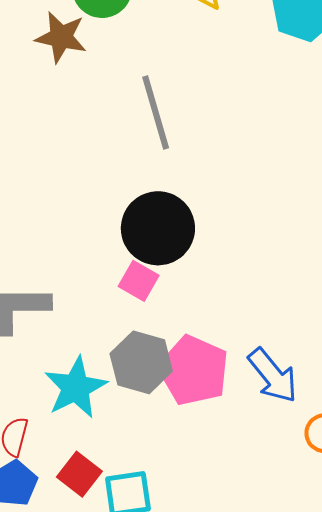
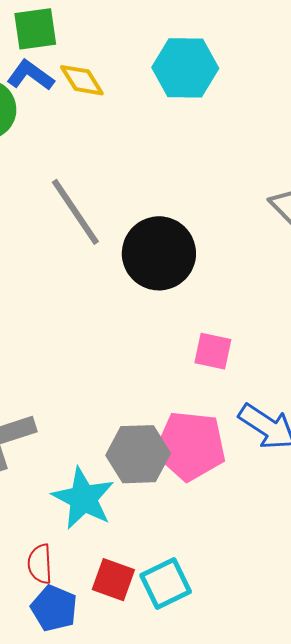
black circle: (158, 228) -> (159, 253), moved
pink square: (139, 281) -> (213, 351), moved

